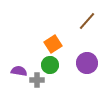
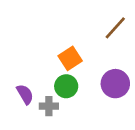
purple semicircle: (19, 71) -> (25, 94), turned 49

